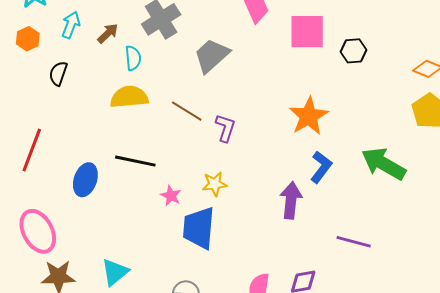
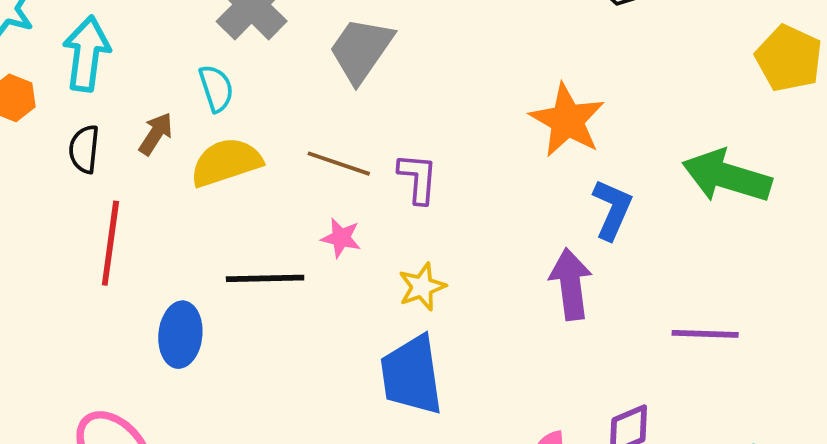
cyan arrow: (71, 25) -> (86, 54), size x1.4
brown arrow: (108, 33) -> (156, 134), moved
red line: (32, 150) -> (110, 243), moved
pink star: (171, 196) -> (341, 238), moved

